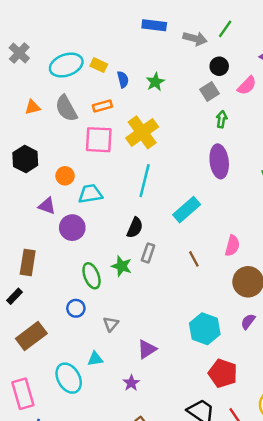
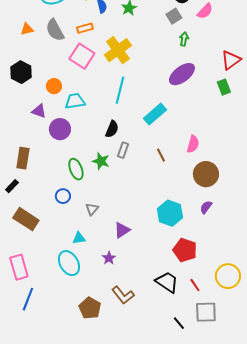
pink square: (99, 140) -> (82, 56), turned 30
purple ellipse: (219, 161) -> (182, 74), turned 60
brown rectangle: (31, 336) -> (26, 219), turned 70
cyan ellipse: (69, 378) -> (69, 263), moved

